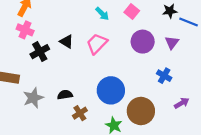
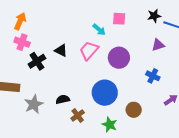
pink square: (132, 11) -> (119, 19), turned -32
cyan arrow: (102, 14) -> (99, 30), moved
purple circle: (143, 42) -> (119, 58), moved
purple triangle: (172, 43) -> (158, 45), turned 40
brown circle: (141, 111) -> (134, 110), size x0.6

